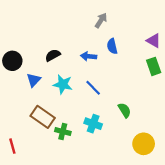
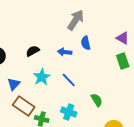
gray arrow: (101, 20) -> (76, 20), size x1.5
blue triangle: (34, 80) -> (14, 84), moved
cyan star: (63, 84) -> (42, 77), turned 30

